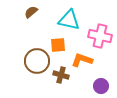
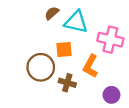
brown semicircle: (31, 12) -> (52, 13), moved
orange L-shape: (82, 60) -> (90, 66), turned -80

